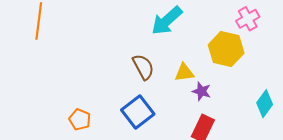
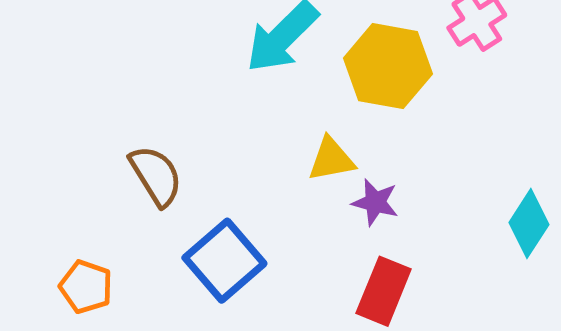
yellow hexagon: (226, 49) -> (388, 66), moved
brown semicircle: (143, 67) -> (156, 176), moved

